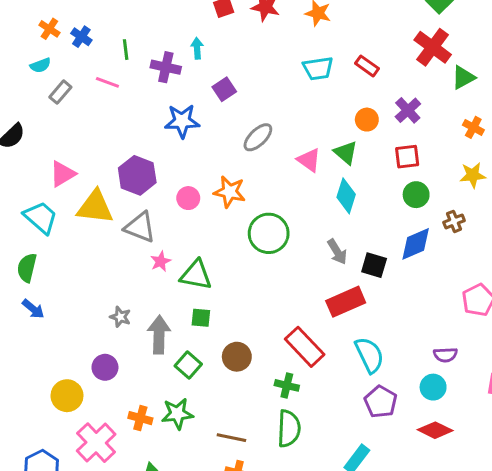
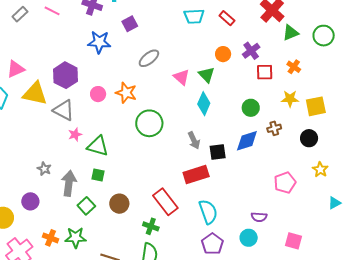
red square: (407, 157) -> (265, 72), moved
black square: (374, 265) -> (218, 152), turned -30

